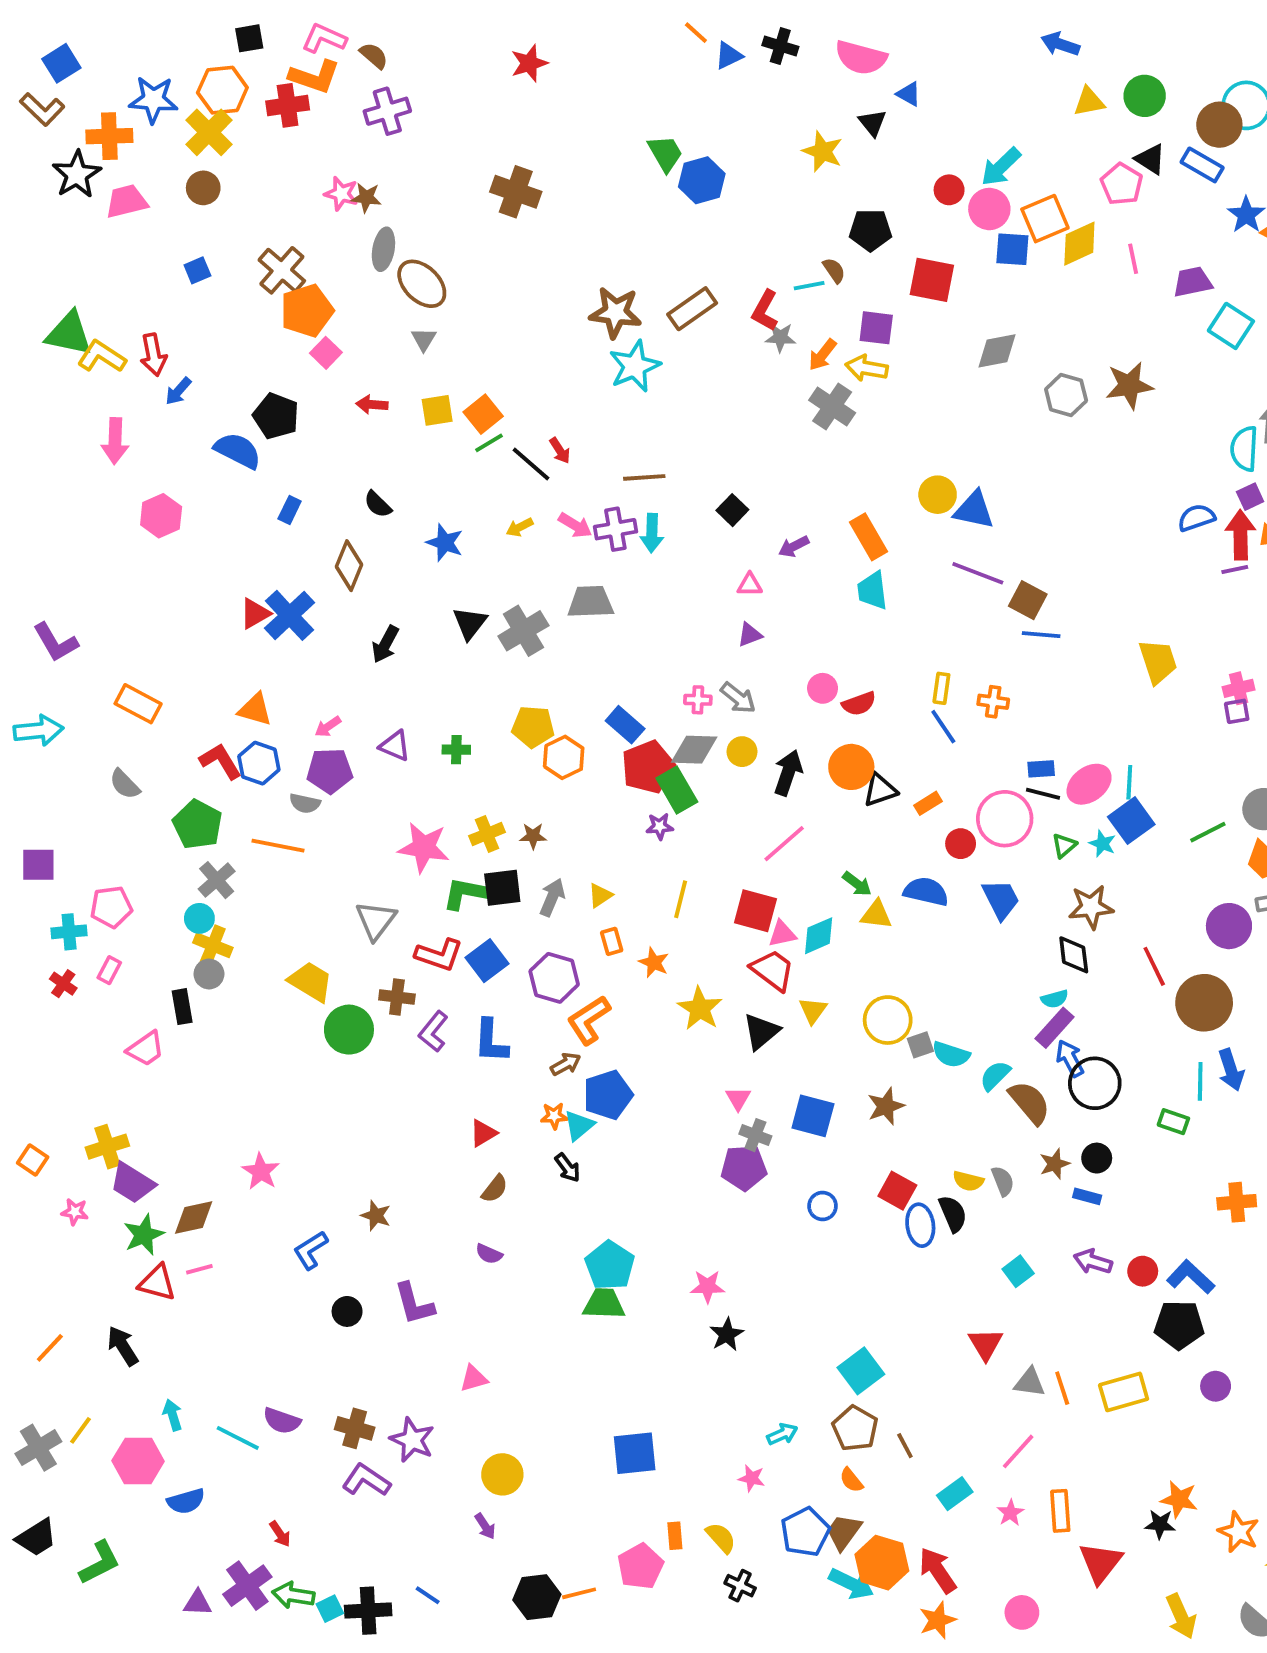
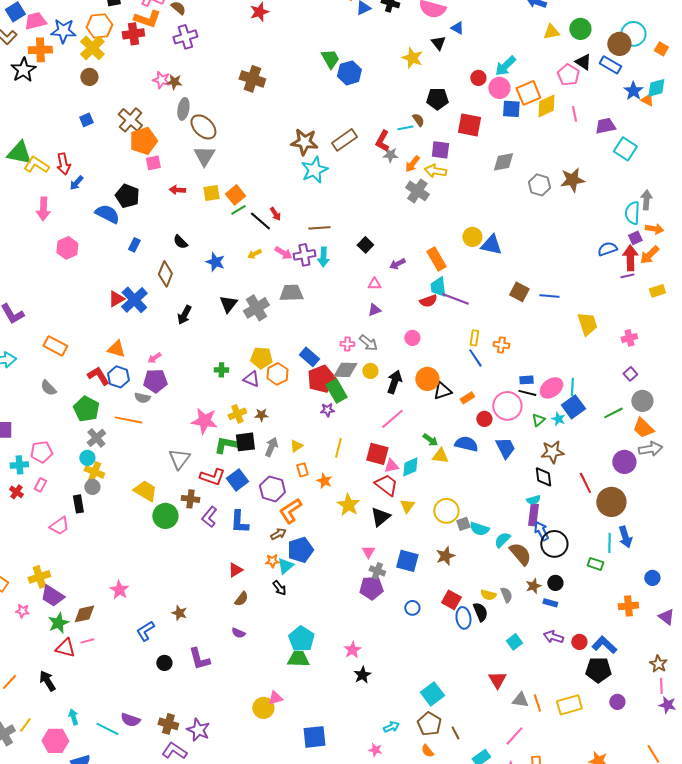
pink trapezoid: (127, 201) -> (35, 21), moved
gray triangle: (424, 339) -> (204, 156), size x1.6
pink square: (326, 353) -> (153, 163), turned 35
purple line: (978, 573) -> (455, 299), moved
blue line: (1041, 635) -> (549, 296), moved
red semicircle: (859, 704) -> (428, 301), moved
purple square: (1237, 711) -> (630, 374), moved, turned -32
purple triangle: (395, 746) -> (251, 379), moved
purple rectangle: (1055, 1028) -> (533, 515), turned -35
pink star: (707, 1287) -> (352, 650), turned -30
pink triangle: (474, 1379) -> (275, 698), moved
yellow circle: (502, 1474) -> (263, 708), moved

